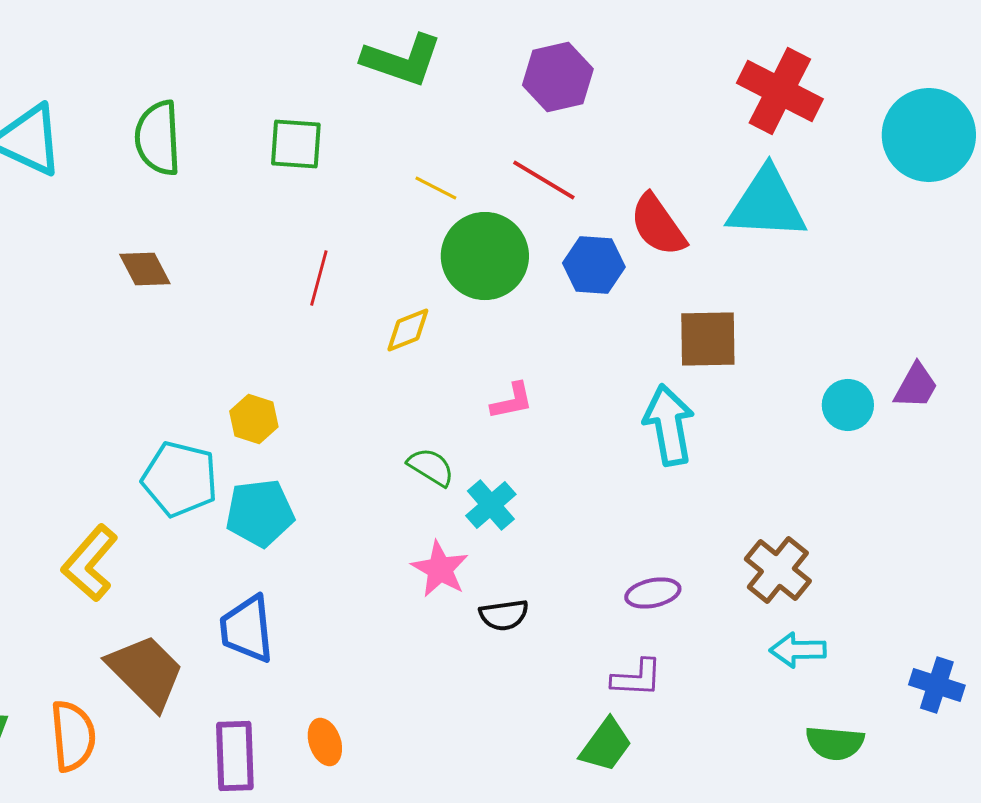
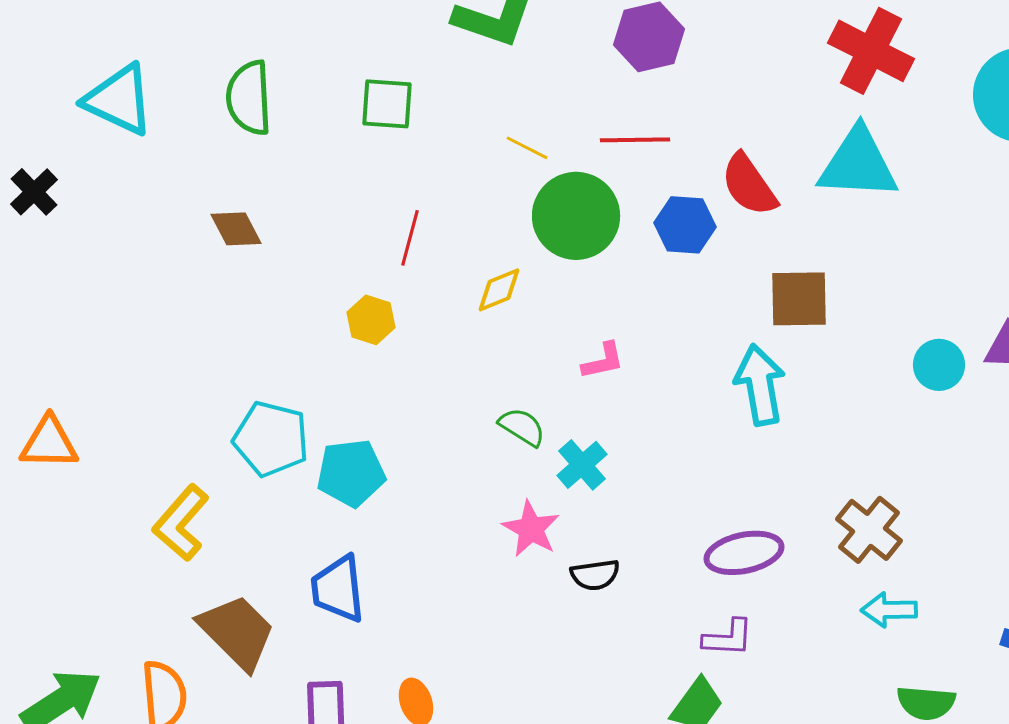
red line: (544, 180) -> (635, 140), turned -32
yellow hexagon: (254, 419) -> (371, 320), moved
purple ellipse: (653, 593) -> (744, 553), size x1.4

